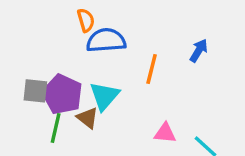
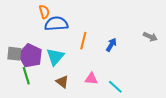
blue arrow: (199, 51) -> (111, 45), moved
brown triangle: (88, 118) -> (62, 82), moved
green line: (56, 128) -> (26, 76), turned -30

